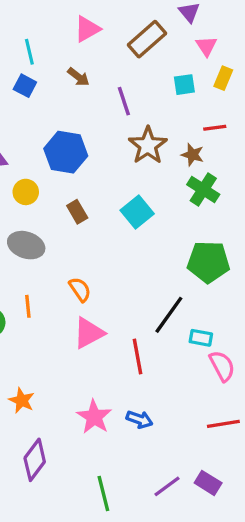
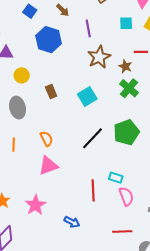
blue hexagon: (66, 152) -> (49, 40), moved
gray ellipse: (26, 245) -> (18, 108), turned 50
green pentagon: (208, 262) -> (126, 132), turned -30
black line: (169, 315) -> (92, 138), moved
red line: (137, 357) -> (93, 190), moved
pink star: (94, 417) -> (35, 205), moved

